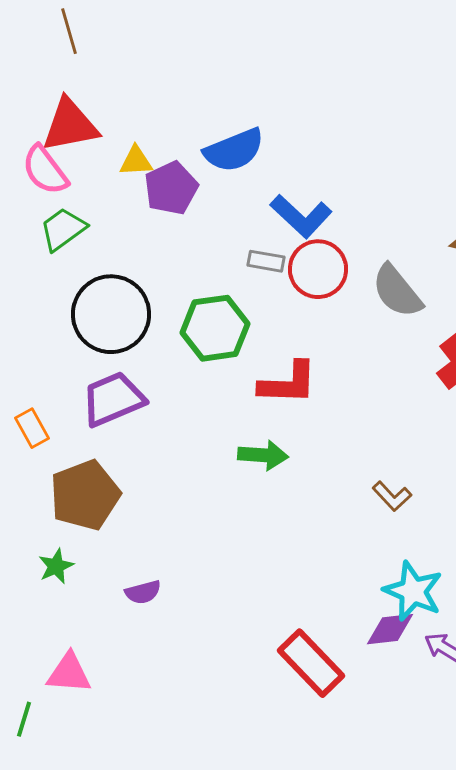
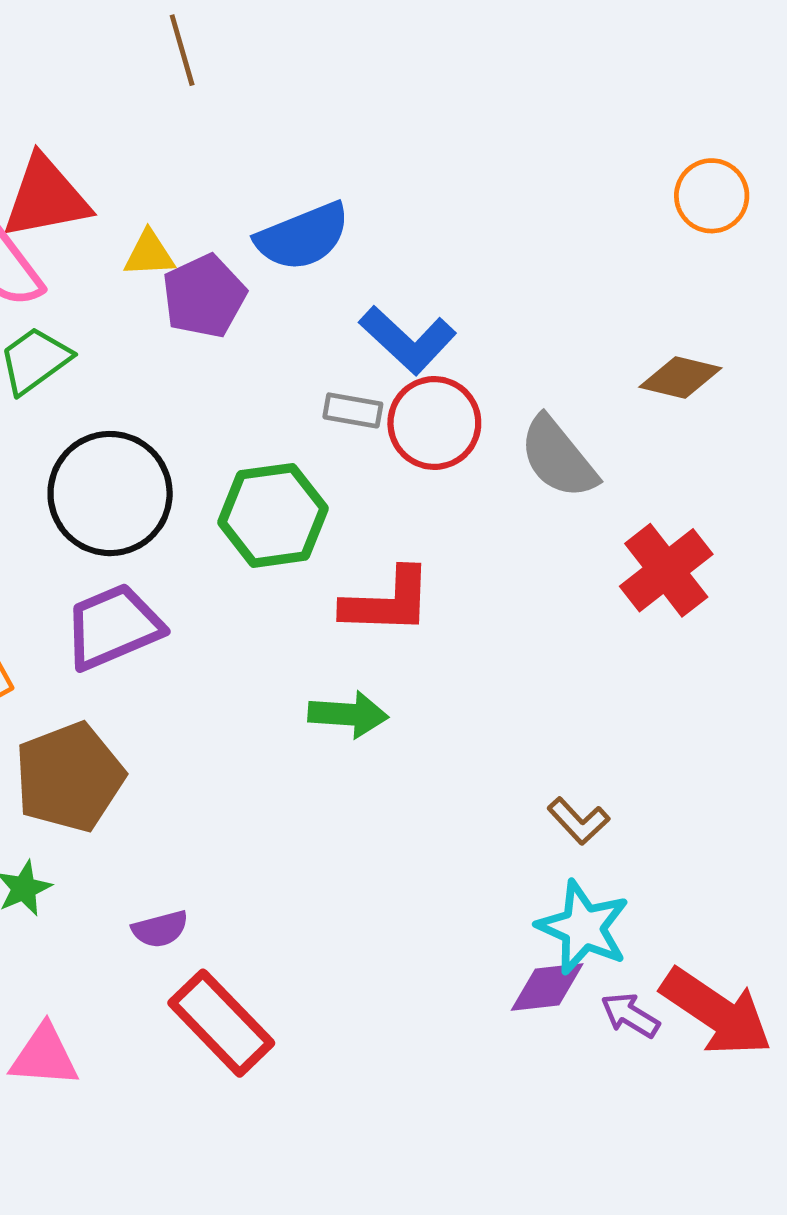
brown line: (69, 31) -> (182, 50), moved
brown L-shape: (392, 496) -> (578, 821), moved
red rectangle: (311, 663) -> (221, 1023), moved

